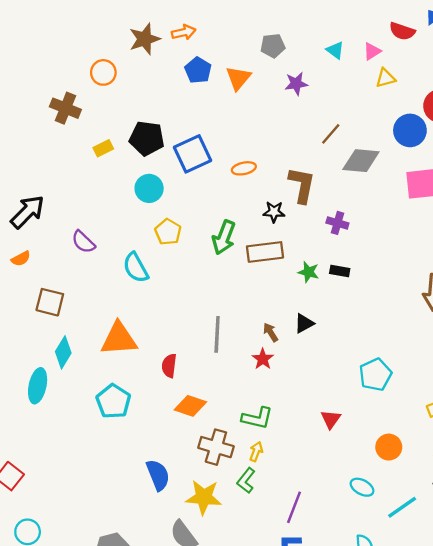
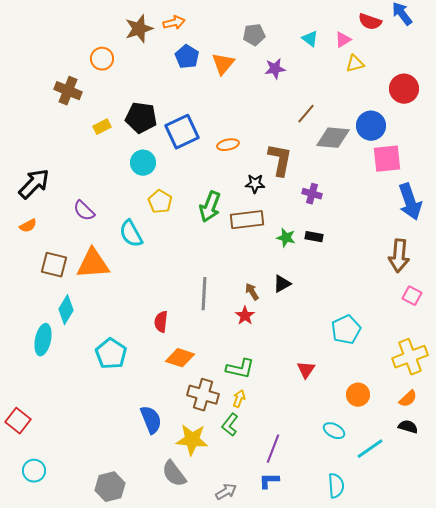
blue circle: (410, 130) -> (371, 126), moved
orange triangle: (119, 339) -> (93, 264), moved

